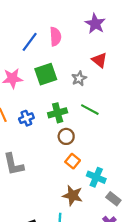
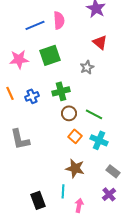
blue line: (30, 42) -> (35, 25), turned 30
gray star: (79, 78) -> (87, 67), moved
green line: (90, 110) -> (94, 114), moved
cyan cross: (96, 177) -> (99, 140), moved

